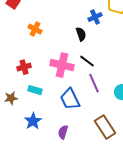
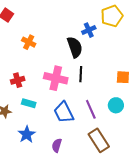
black semicircle: (81, 34) -> (75, 47), size x1.5
black line: (87, 61) -> (81, 74), turned 56
purple line: (94, 83) -> (91, 109), moved

